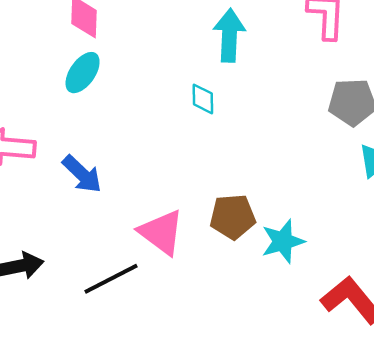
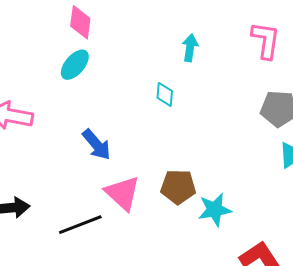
cyan arrow: (229, 35) -> (190, 48), size x0.7
blue arrow: (82, 174) -> (97, 145), moved

